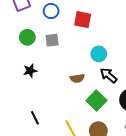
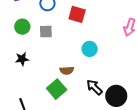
black arrow: (109, 75) -> (94, 87), moved
green square: (96, 100) -> (57, 89), moved

